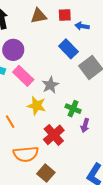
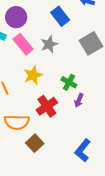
blue rectangle: (68, 49) -> (60, 16), moved
gray star: (50, 85) -> (49, 44), moved
yellow star: (37, 106) -> (33, 75), turned 30

